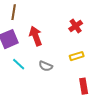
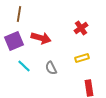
red arrow: (36, 36) -> (41, 38), turned 126
gray semicircle: (46, 66) -> (51, 68), turned 40

